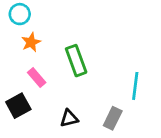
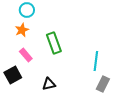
cyan circle: (20, 14) -> (27, 10), moved
gray rectangle: (113, 118) -> (103, 84), moved

